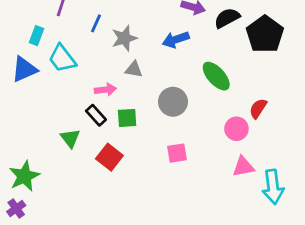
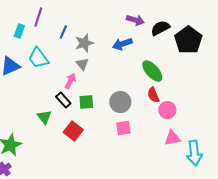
cyan rectangle: (36, 36) -> (19, 31), moved
gray triangle: (134, 69) -> (82, 64), moved, turned 40
pink arrow: (105, 90) -> (70, 81), turned -56
gray circle: (173, 102) -> (120, 102), moved
red semicircle: (258, 109) -> (153, 95), moved, turned -56

